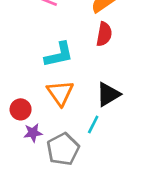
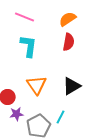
cyan L-shape: (59, 55) -> (29, 46), moved, turned -70
cyan line: (93, 124) -> (61, 117), moved

